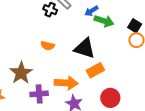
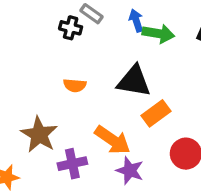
blue arrow: (91, 11) -> (136, 21), turned 112
orange arrow: (66, 83) -> (113, 140), turned 40

